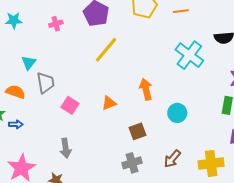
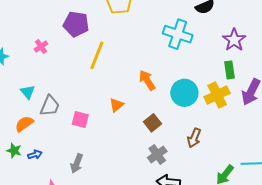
gray trapezoid: (45, 83) -> (50, 106), turned 50
orange semicircle: (15, 92) -> (24, 124), turned -36
cyan circle: (177, 113) -> (184, 93), size x1.4
gray arrow: (66, 148) -> (77, 164), moved, turned 48
yellow cross: (211, 163) -> (217, 95), moved

